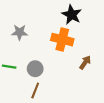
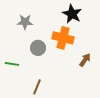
gray star: (20, 32) -> (25, 22), moved
gray circle: (35, 69) -> (38, 48), moved

